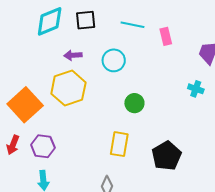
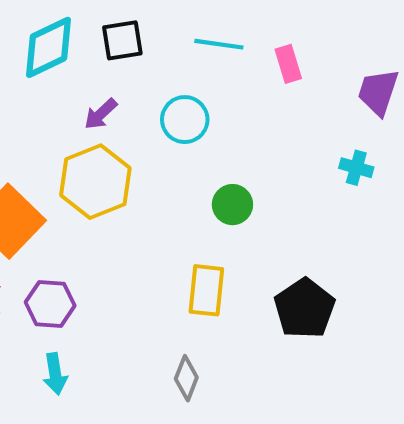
purple arrow: (73, 55) -> (101, 114), turned -36

